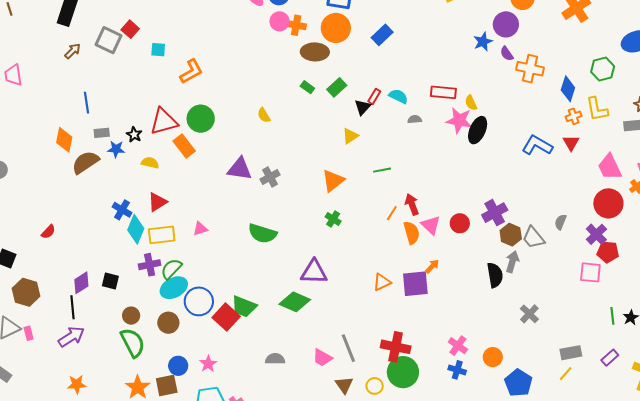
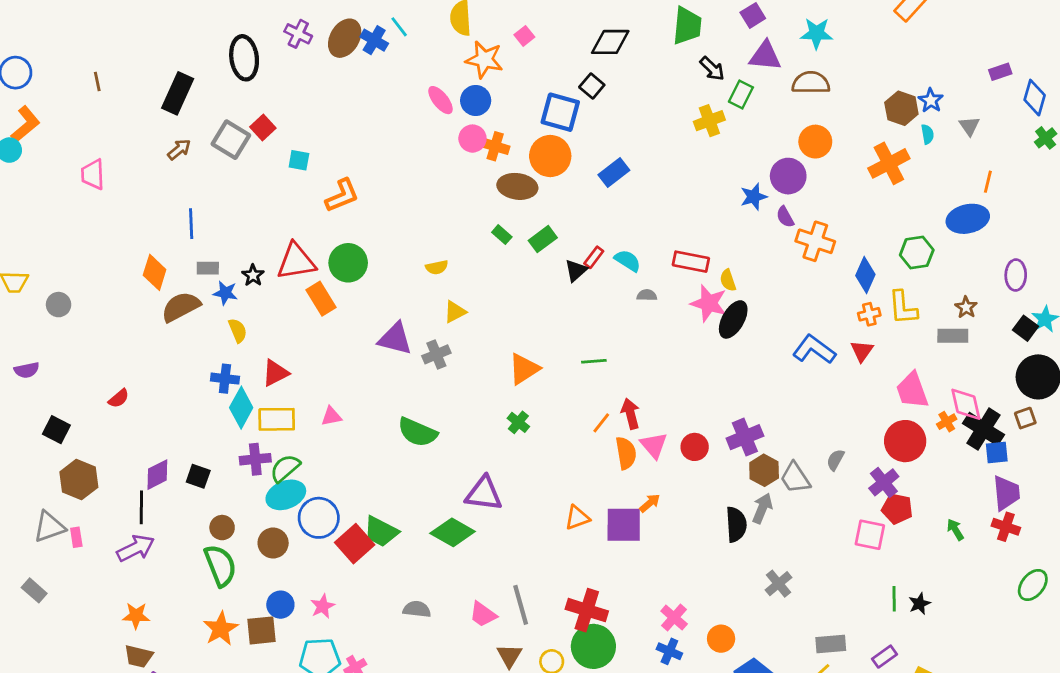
yellow semicircle: (264, 115) -> (437, 267), turned -77
yellow triangle: (350, 136) -> (455, 312), moved
yellow semicircle: (150, 163) -> (238, 330), moved, turned 48
blue cross: (122, 210) -> (225, 379), turned -30

